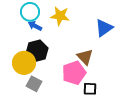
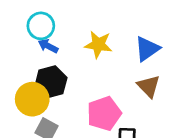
yellow star: (60, 16) -> (98, 45), moved
brown triangle: (85, 57) -> (149, 86), moved

